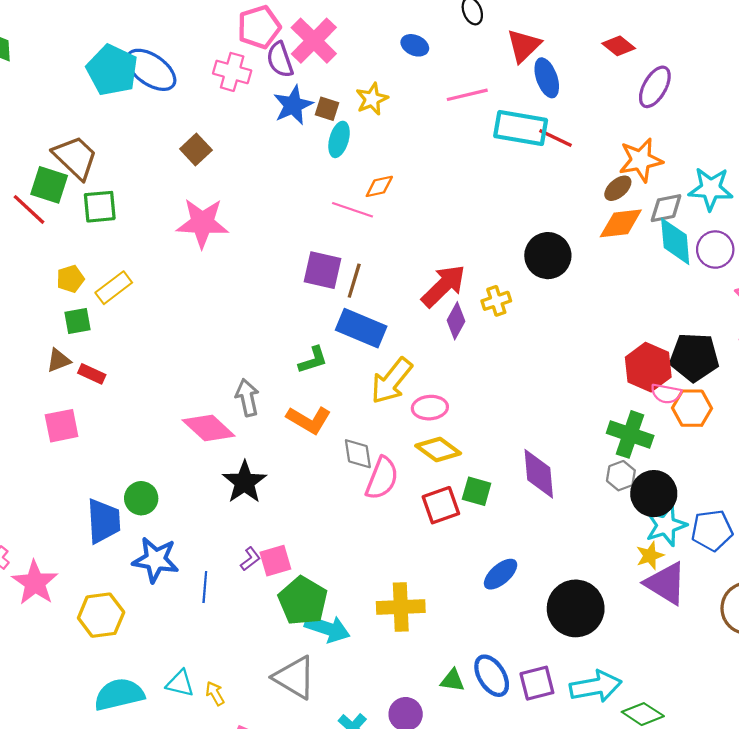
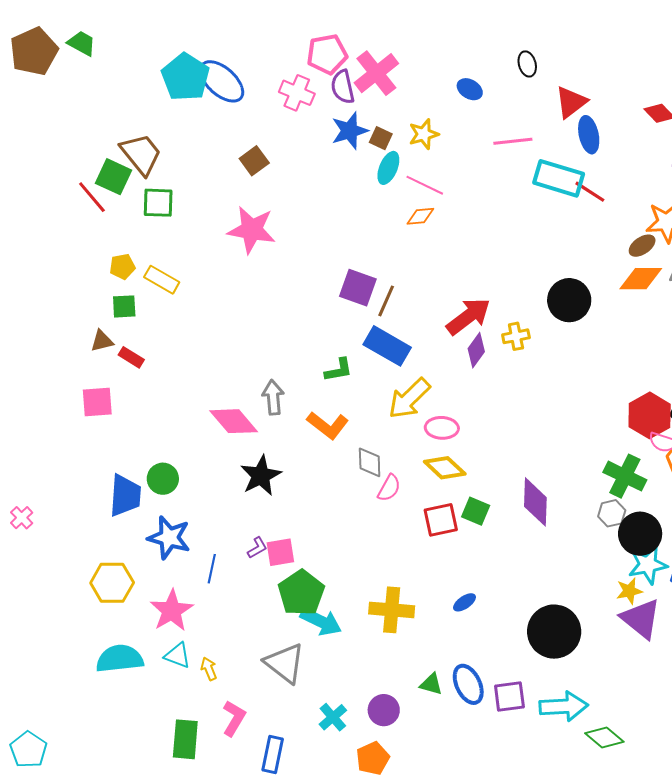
pink line: (352, 210) -> (425, 185), moved
yellow rectangle: (114, 288) -> (162, 280), turned 60
pink semicircle: (382, 478) -> (389, 488), size x0.7
blue ellipse: (501, 574) -> (464, 602), moved, size x0.7
pink star: (35, 583) -> (172, 611), moved

